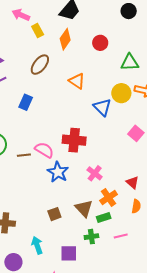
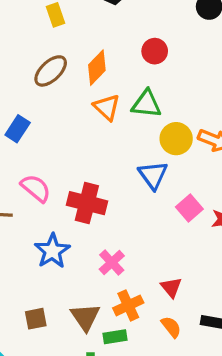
orange diamond: (65, 39) -> (97, 68), moved
green triangle: (130, 62) -> (146, 104), moved
blue triangle: (102, 107) -> (153, 175), moved
pink semicircle: (44, 150) -> (36, 188), moved
orange semicircle: (136, 206) -> (171, 327), turned -56

